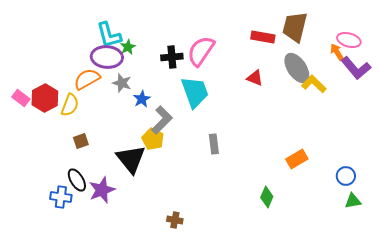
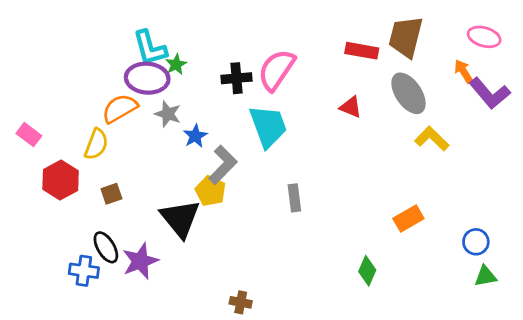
pink ellipse: (349, 40) -> (484, 37), moved
yellow L-shape: (314, 84) -> (432, 139), moved
red hexagon: (45, 98) -> (61, 180), moved

